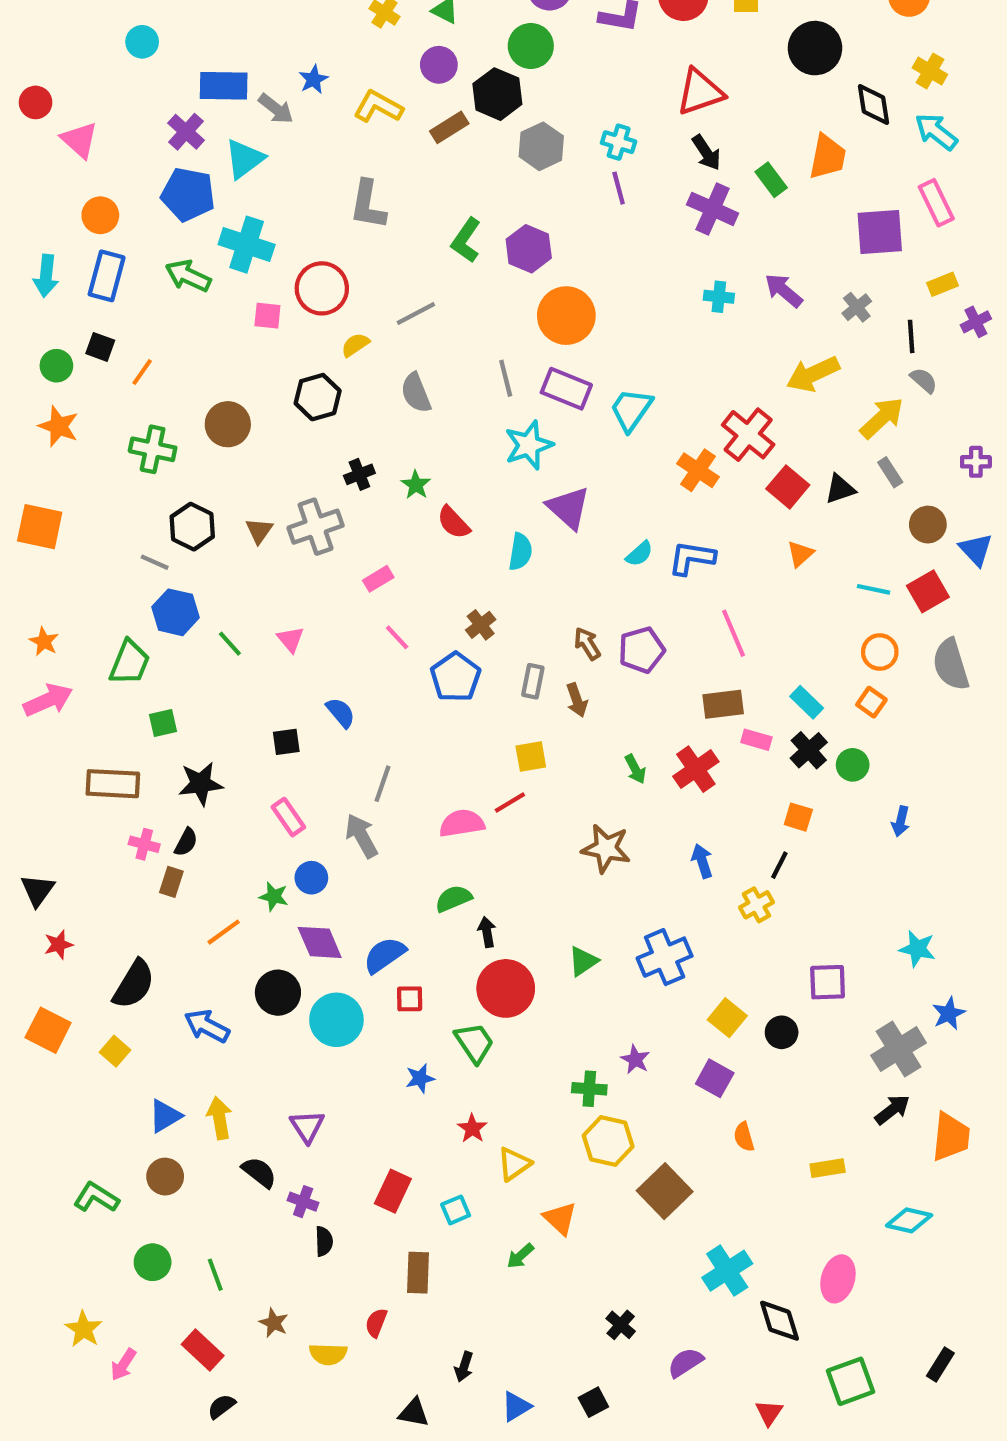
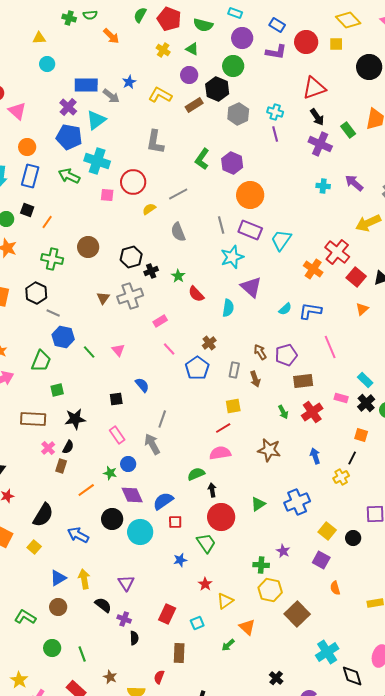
black hexagon: (318, 397) -> (131, 257), moved
black hexagon: (192, 527) -> (36, 293), moved
brown rectangle: (723, 704) -> (303, 381), moved
pink semicircle: (462, 823) -> (220, 453), moved
pink cross: (144, 844) -> (48, 448), turned 32

